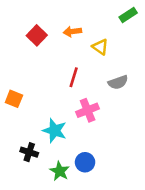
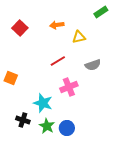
red square: (37, 35) -> (20, 28), moved
yellow triangle: (100, 47) -> (79, 37), turned -48
red line: (74, 77) -> (58, 61), turned 42
green star: (60, 171) -> (47, 126), moved

